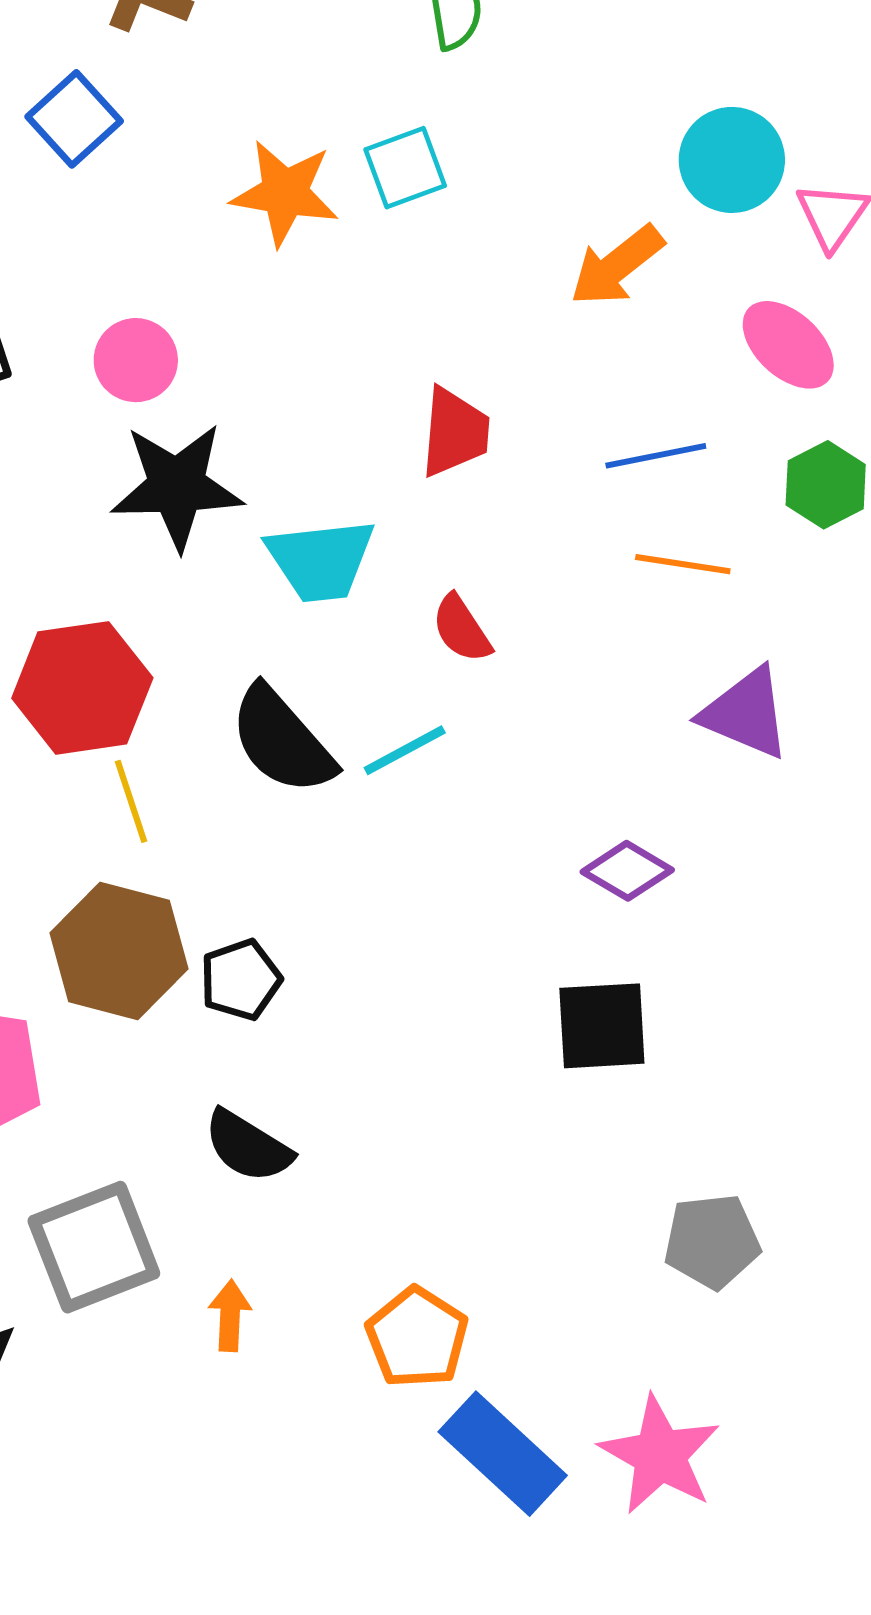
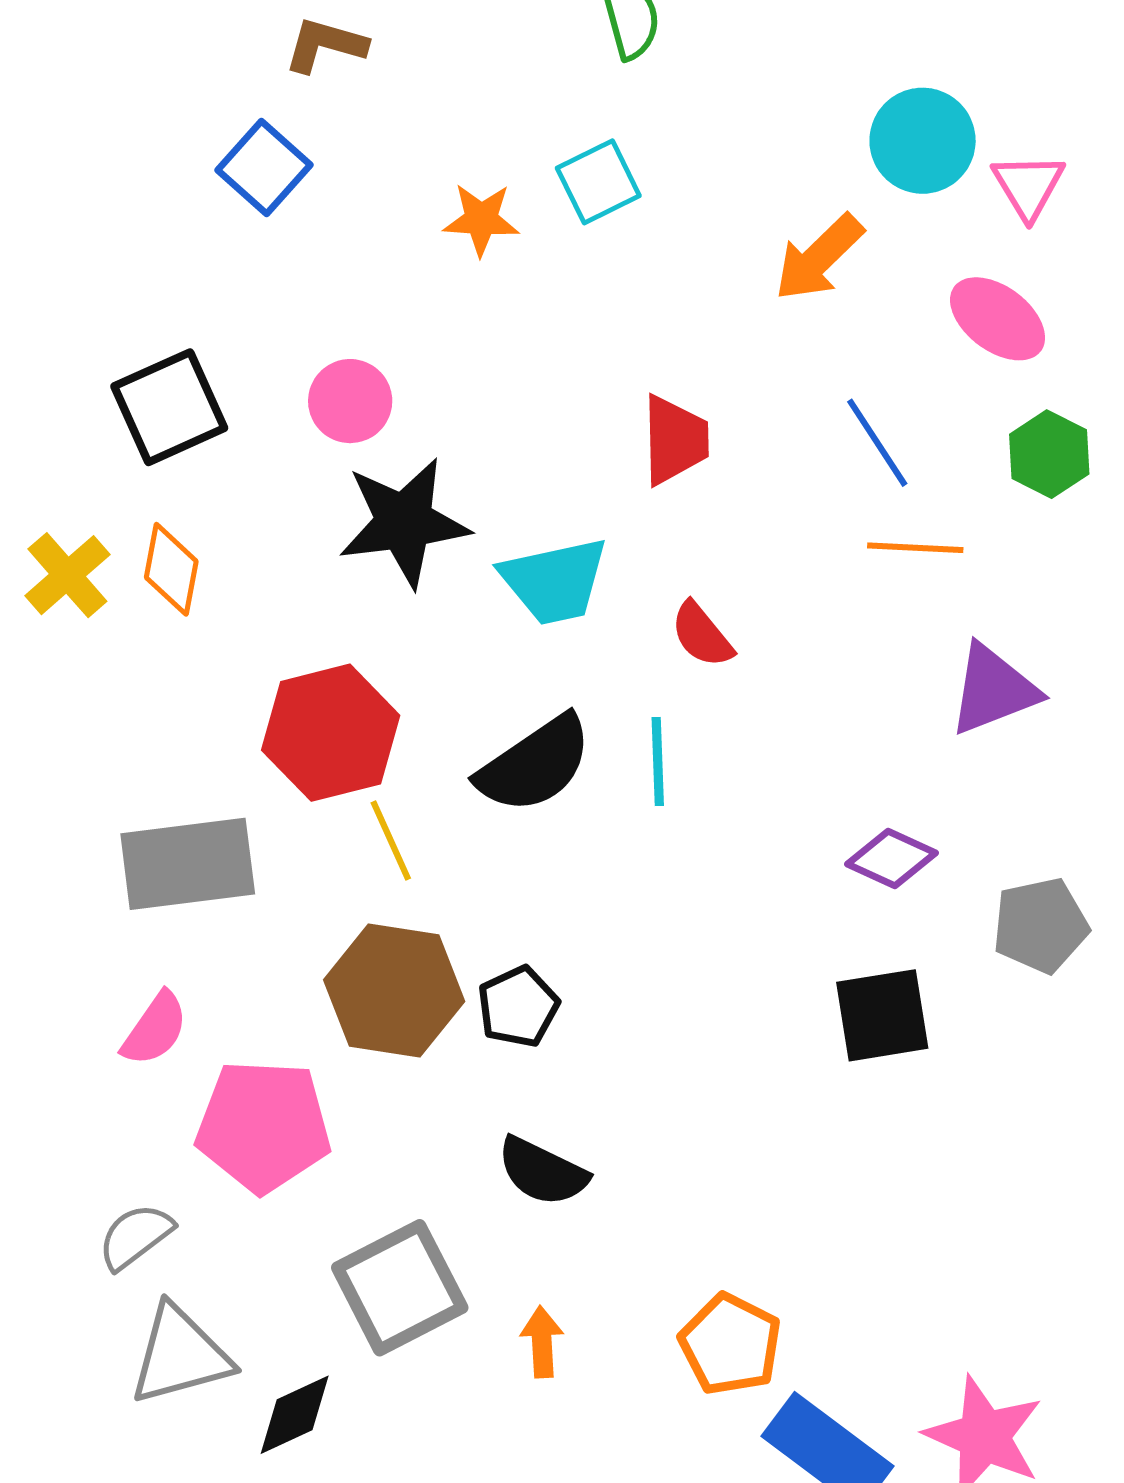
orange star: (285, 193) -> (481, 219), size x0.7
blue line: (656, 456) -> (877, 443), turned 74
purple triangle: (746, 713) -> (993, 690), turned -38
black semicircle: (282, 740) -> (535, 764), turned -77
cyan line: (405, 750) -> (658, 761), turned -58
gray pentagon: (712, 1241) -> (1040, 925), moved

